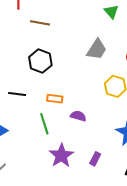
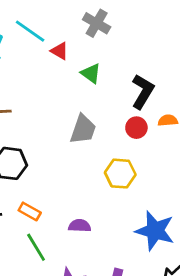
orange rectangle: (55, 99) -> (30, 211), moved, turned 35

